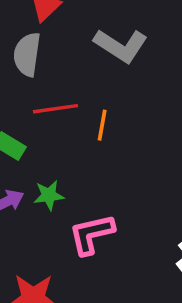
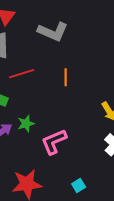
orange line: (102, 125) -> (66, 77), moved

